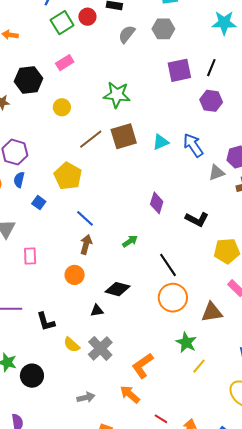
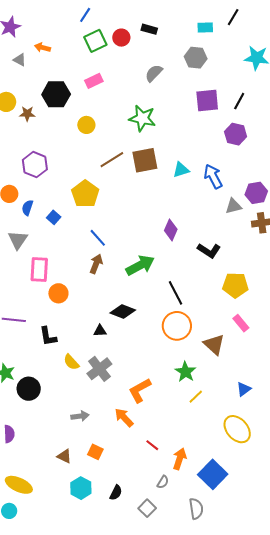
gray semicircle: (127, 34) -> (154, 73), moved
blue semicircle: (19, 180) -> (27, 208), moved
green arrow: (130, 241) -> (140, 265), size x1.8
pink rectangle: (30, 256) -> (39, 270), size x1.4
orange circle: (75, 275) -> (58, 293), moved
brown triangle: (212, 312) -> (214, 344), turned 45

